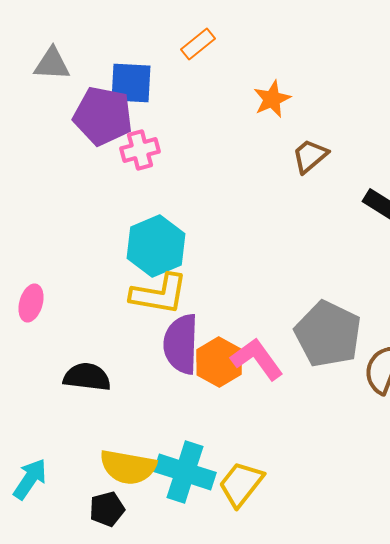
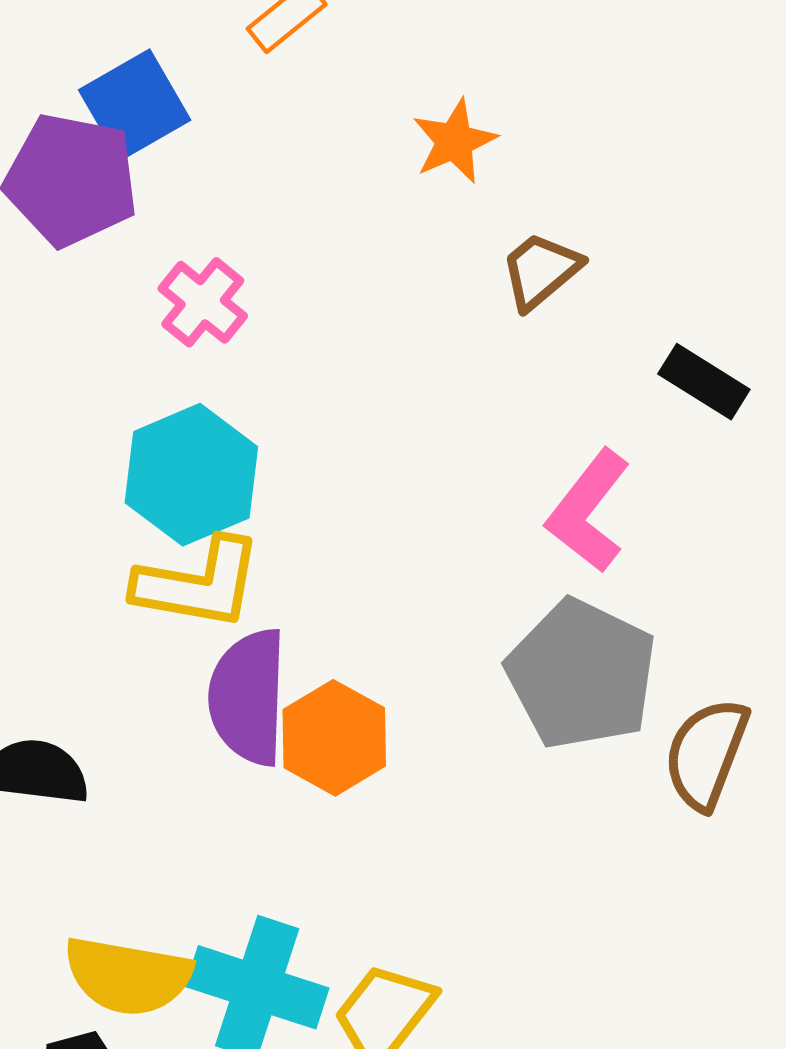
blue square: (131, 83) -> (135, 105), turned -33
pink cross: (140, 150) -> (203, 302), moved, turned -36
pink L-shape: (257, 359) -> (588, 511), moved, turned -106

